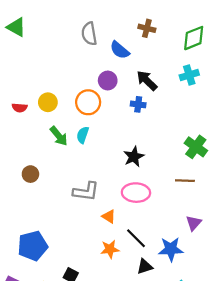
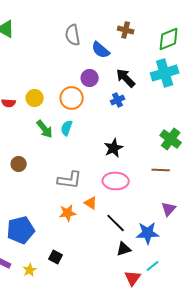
cyan cross: (189, 75) -> (165, 73), size x1.5
blue cross: (138, 104) -> (118, 100), turned -32
orange star: (110, 249) -> (68, 213), moved

